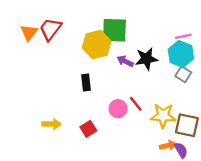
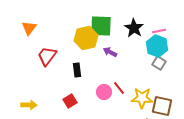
red trapezoid: (50, 29) -> (47, 56), moved
black star: (147, 59) -> (134, 28), moved, turned -30
yellow arrow: (52, 124) -> (29, 105), moved
red square: (88, 129) -> (70, 101), moved

